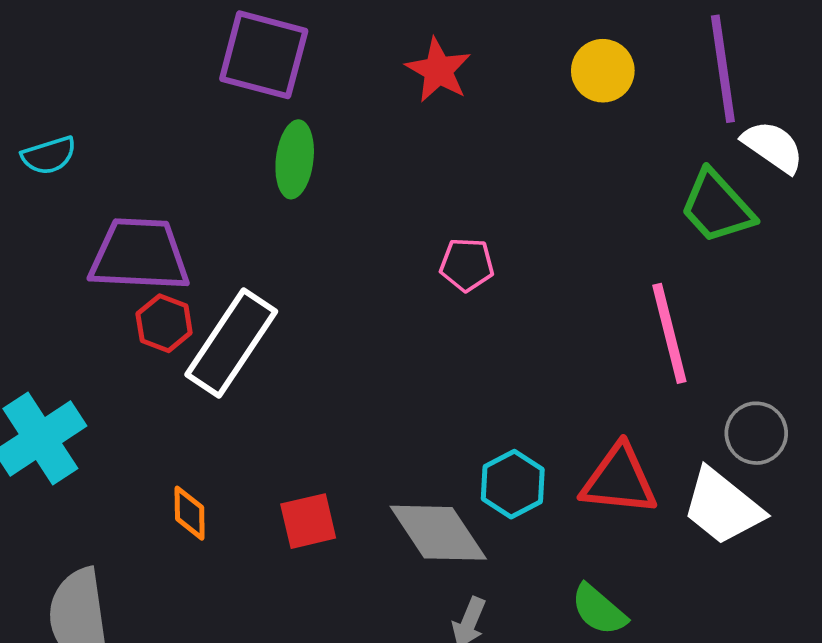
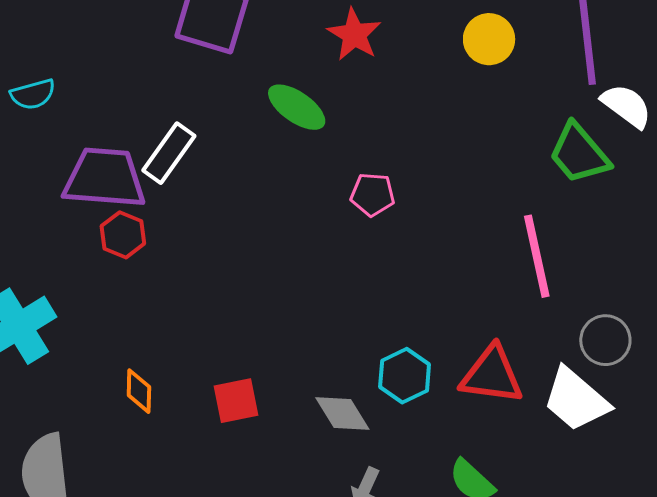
green ellipse: (295, 159) -> (297, 107), moved, turned -64
white rectangle: (231, 343) -> (169, 153), moved, size x0.7
gray diamond: (438, 533) -> (342, 414), size x0.7

